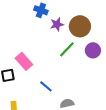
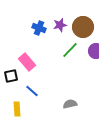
blue cross: (41, 10) -> (39, 28), moved
blue line: (46, 86) -> (32, 91), moved

